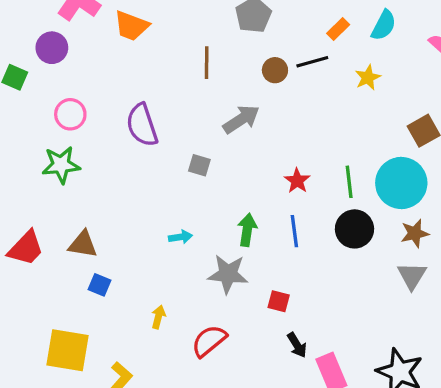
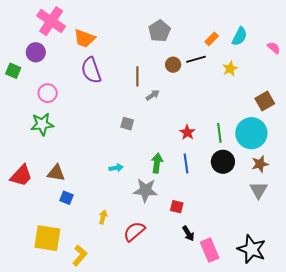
brown line: (207, 63) -> (137, 76), moved
gray arrow: (241, 119) -> (153, 95), size x0.6
purple semicircle: (142, 125) -> (91, 70), moved

